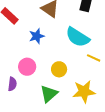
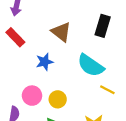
yellow circle: (59, 69) -> (58, 99), moved

